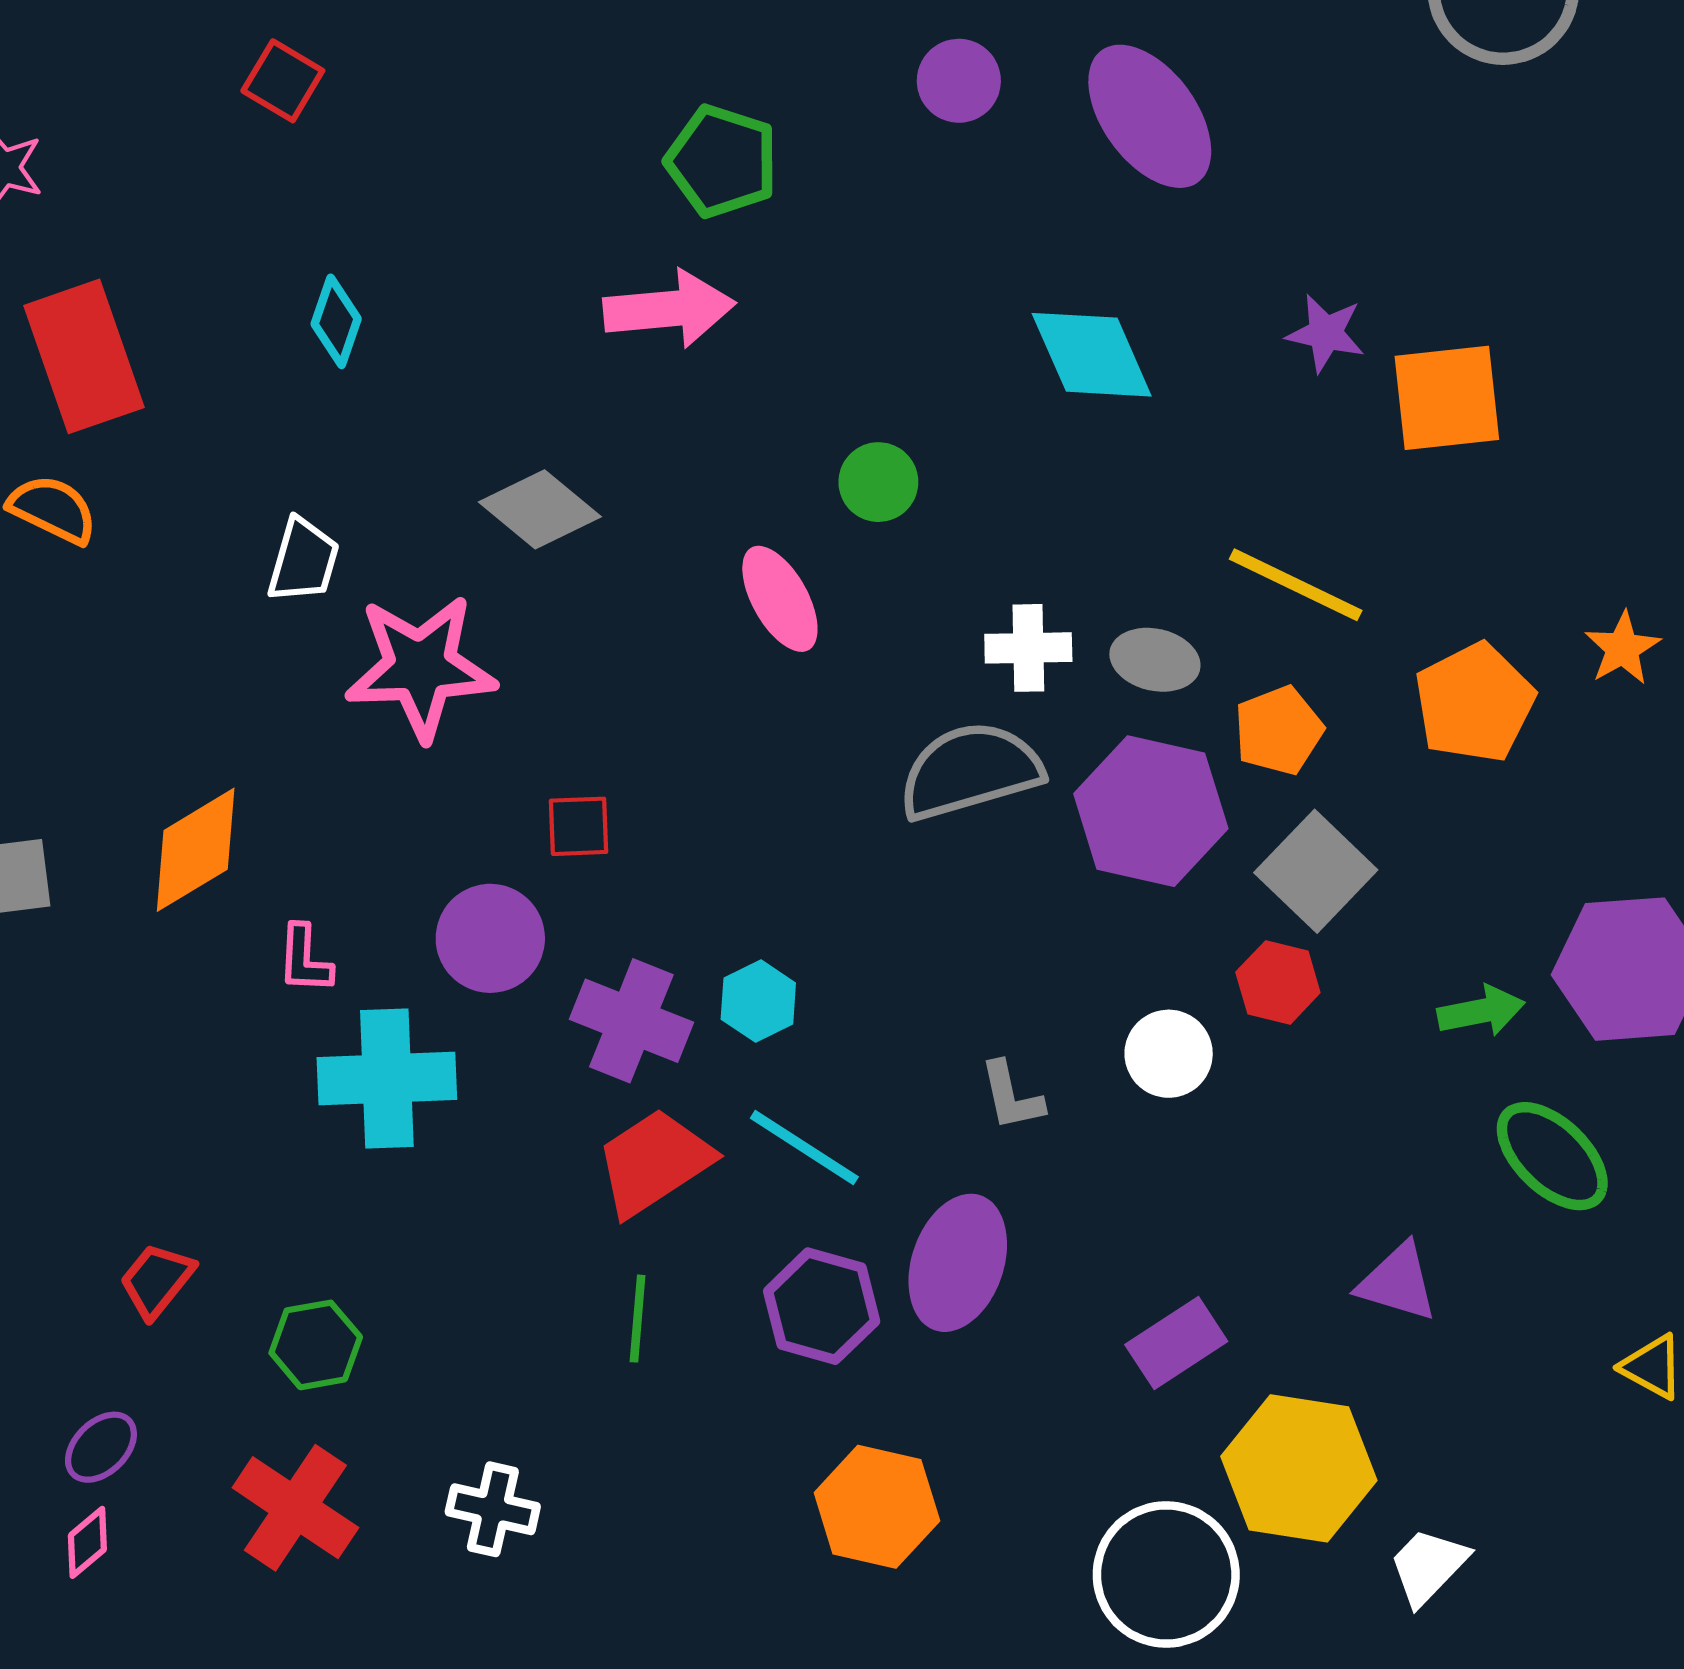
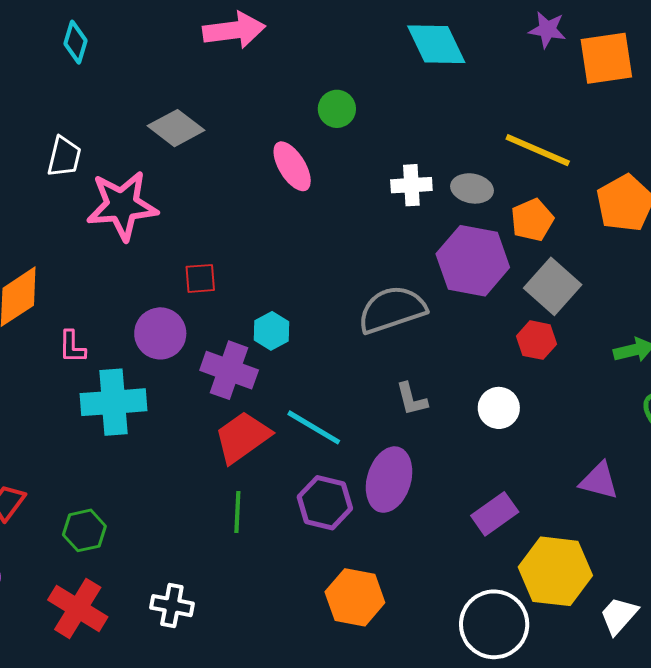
gray semicircle: (970, 771) -> (392, 310), moved
cyan hexagon: (758, 1001) -> (272, 331), moved
white circle: (1169, 1054) -> (499, 408), moved

